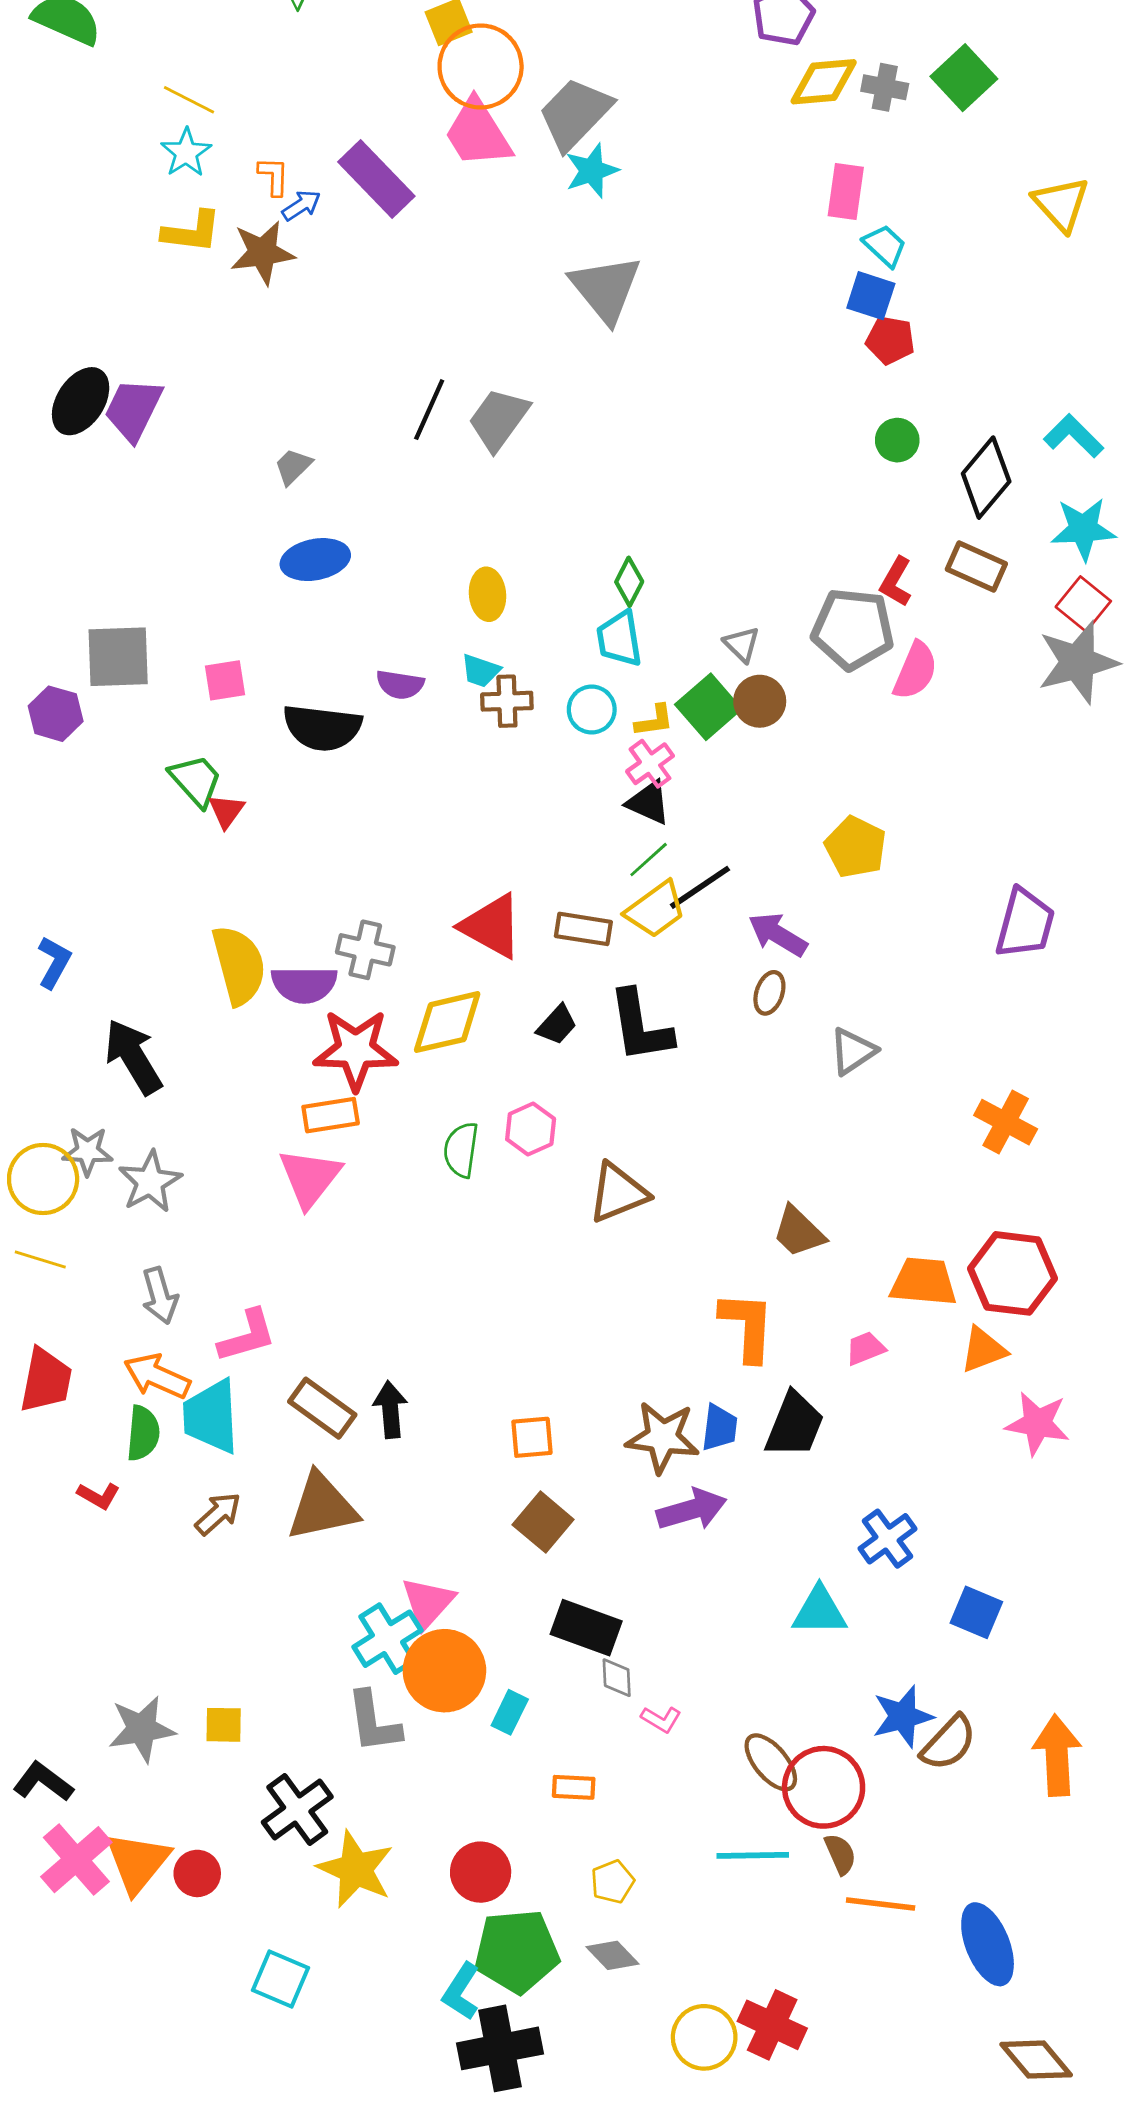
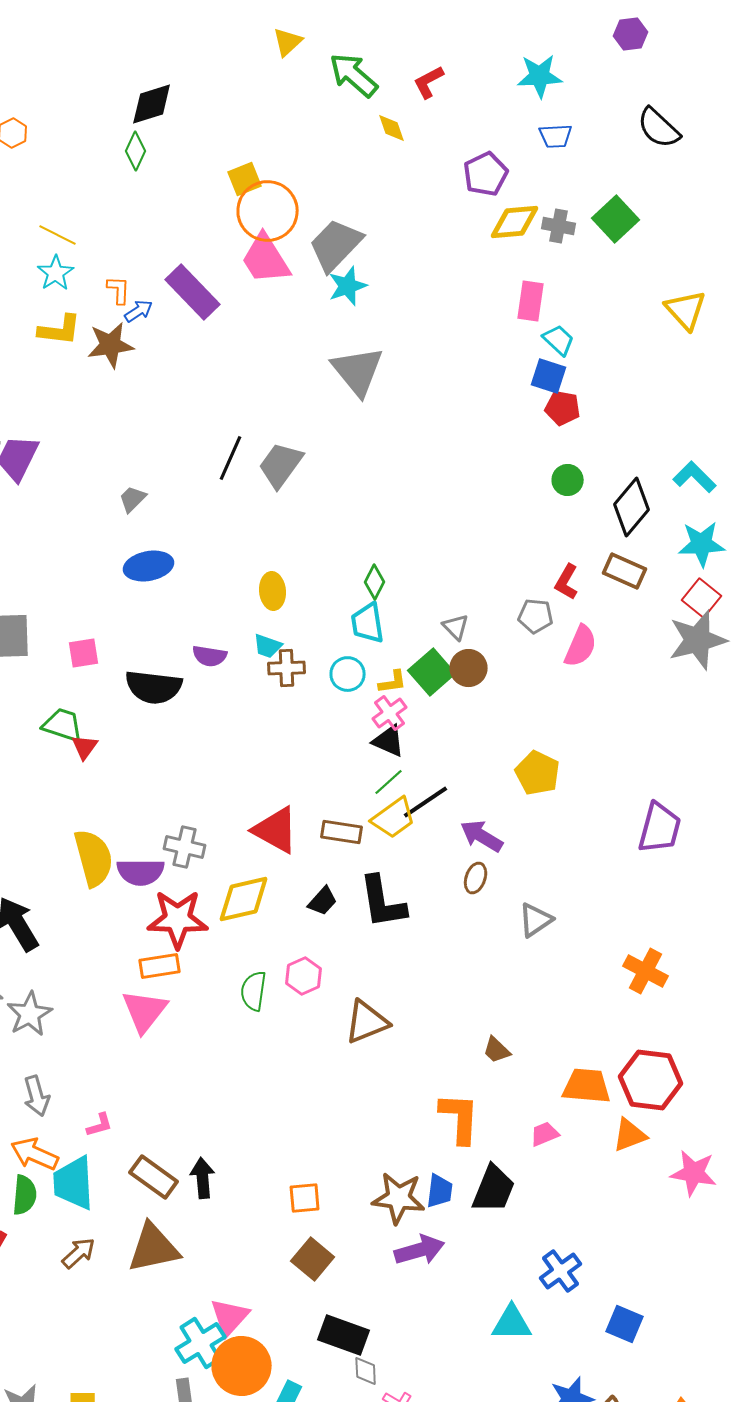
gray pentagon: (853, 629) -> (536, 616), size x0.6
green trapezoid: (196, 780) -> (63, 725), turned -30
brown trapezoid: (799, 1232) -> (497, 1050), size x0.7
pink L-shape: (247, 1336) -> (100, 1125), size x0.6
pink star: (1038, 1423) -> (694, 1173), moved

